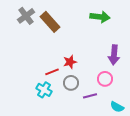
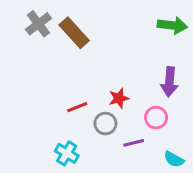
green arrow: (100, 17) -> (172, 25), moved
red star: (70, 62) -> (119, 98), moved
cyan cross: (44, 90) -> (67, 153), moved

